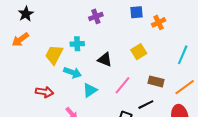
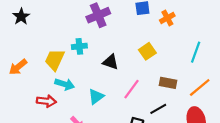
purple cross: (96, 16) -> (98, 15), size x1.5
orange arrow: (20, 39) -> (18, 67), moved
cyan arrow: (72, 73) -> (65, 84), moved

